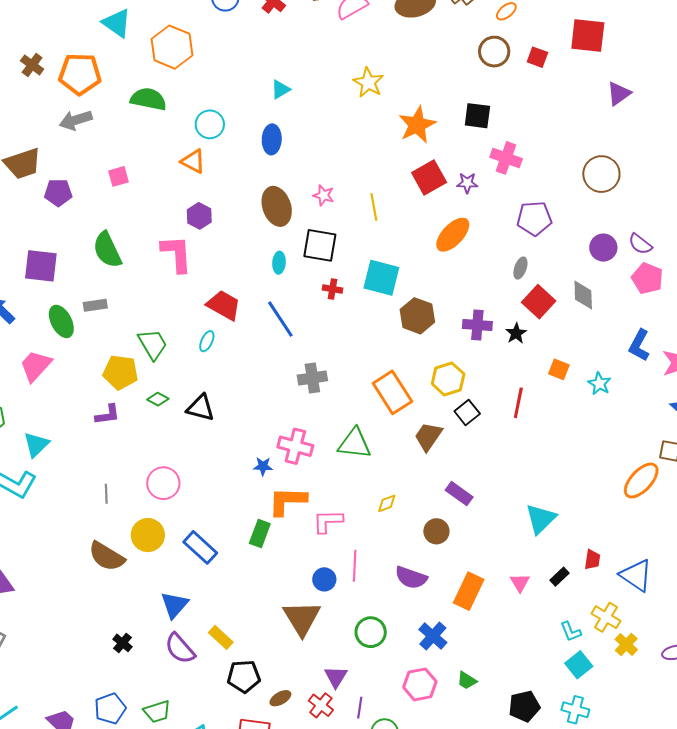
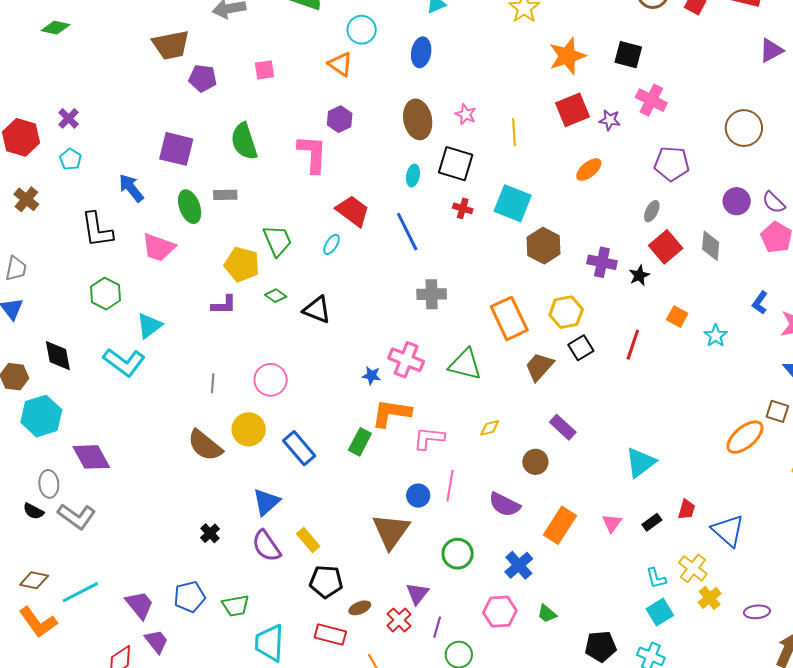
orange ellipse: (453, 235) -> (589, 170), size x0.7
blue L-shape: (639, 345) -> (760, 303), size x0.7
pink trapezoid: (36, 366) -> (158, 247), turned -120

